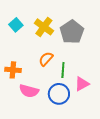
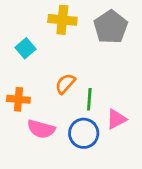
cyan square: (16, 25) -> (26, 48), moved
yellow cross: (44, 27) -> (62, 20), moved, turned -30
gray pentagon: (72, 32) -> (111, 27), moved

